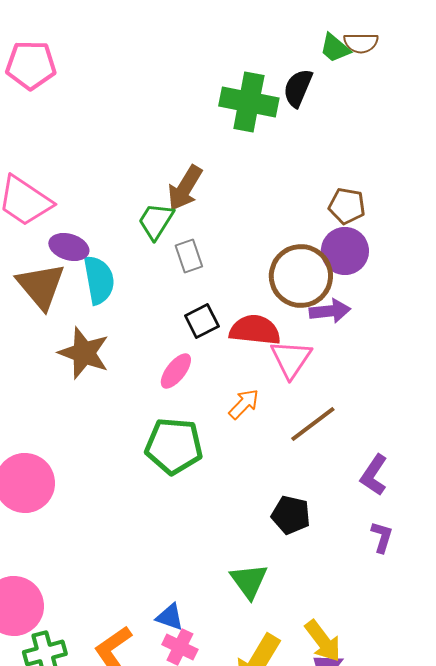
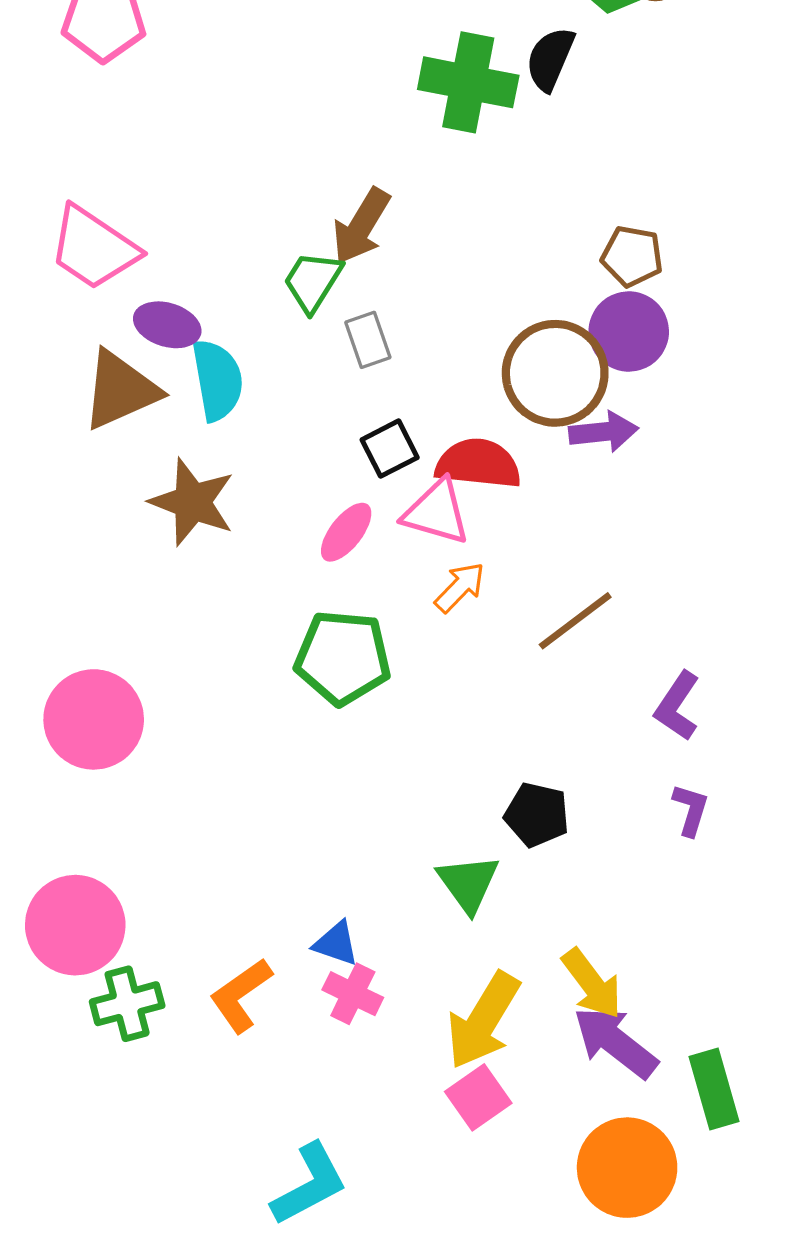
brown triangle: (41, 286) -> (120, 390), turned 46
pink triangle: (291, 359) -> (436, 512), moved, turned -48
black pentagon: (291, 515) -> (537, 815), moved

